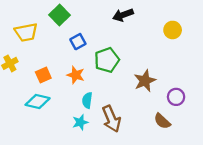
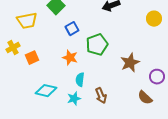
orange square: (43, 75) -> (32, 58), moved
cyan diamond: (38, 102) -> (46, 91), moved
brown arrow: (111, 119) -> (101, 96), size x0.7

